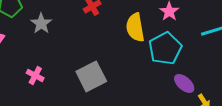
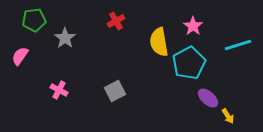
gray square: (91, 76) -> (115, 91), size x0.7

